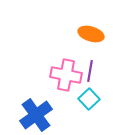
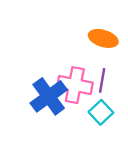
blue cross: (36, 115) -> (49, 96), moved

